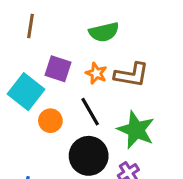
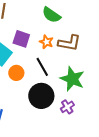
green semicircle: (104, 32) -> (51, 15), turned 48

